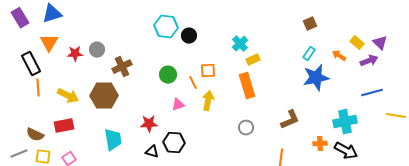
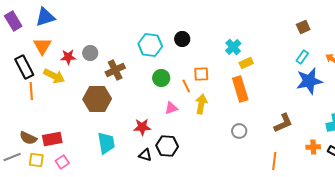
cyan hexagon: (166, 27) -> (150, 45), moved
yellow arrow: (68, 96) -> (54, 76), moved
red rectangle: (64, 126) -> (52, 139), moved

